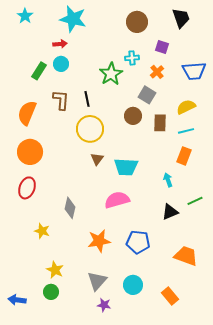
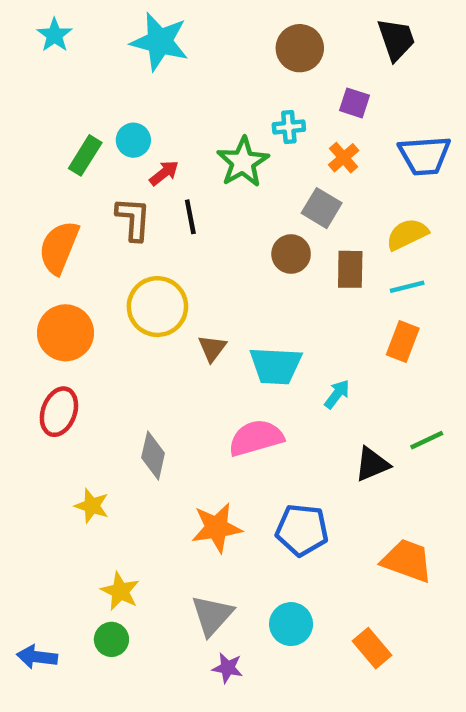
red arrow: (60, 44) -> (164, 173), moved, turned -32
yellow circle: (90, 129) -> (157, 307), moved
cyan arrow: (168, 180) -> (337, 394), moved, turned 56

